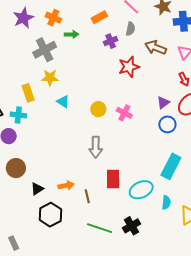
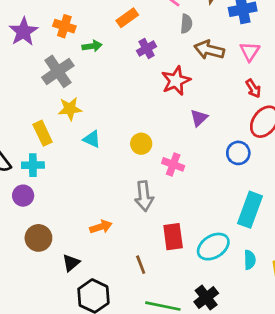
gray semicircle: (130, 29) -> (186, 24), moved
purple triangle: (163, 102) -> (199, 118), moved
pink cross: (124, 113) -> (173, 164), moved
orange arrow: (66, 186) -> (101, 227), moved

